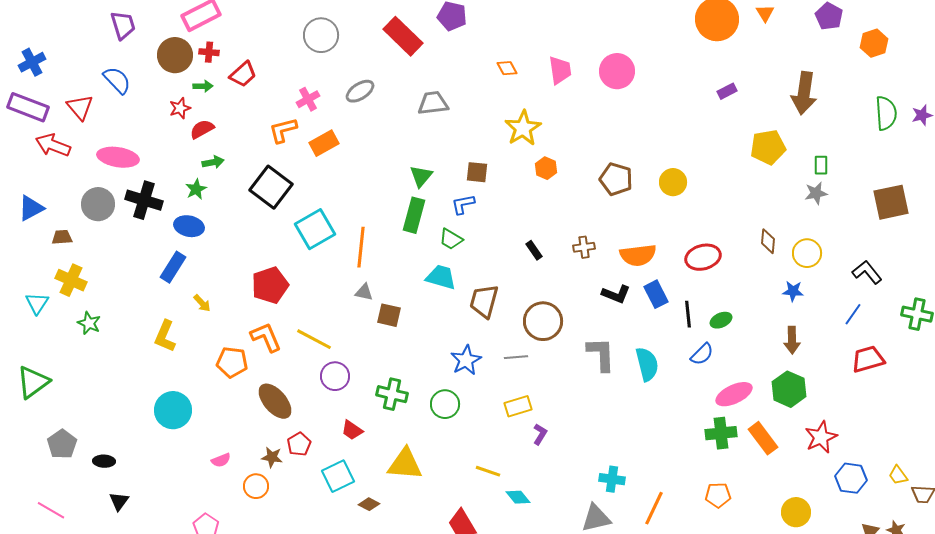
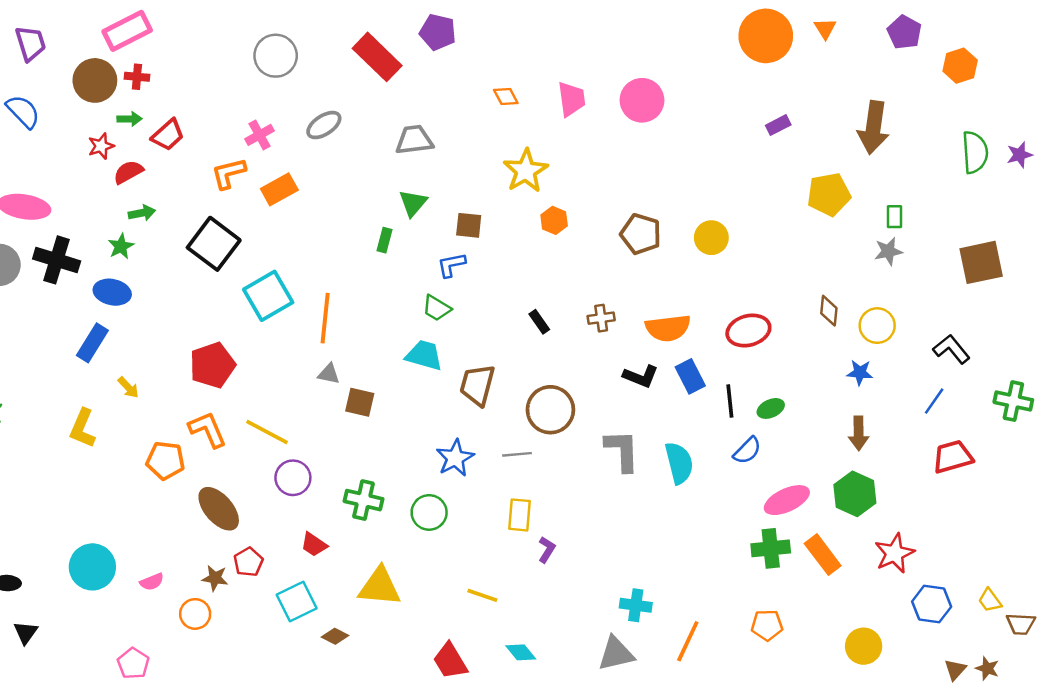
red trapezoid: (243, 74) -> (168, 135), moved
green triangle: (421, 176) -> (413, 203), moved
green rectangle: (414, 215) -> (385, 240), moved, size x0.6
yellow rectangle: (518, 406) -> (519, 515), turned -68
cyan circle: (173, 410) -> (92, 567), moved
cyan diamond: (518, 497) -> (521, 652), moved

